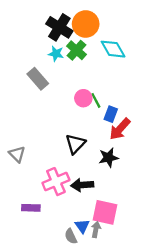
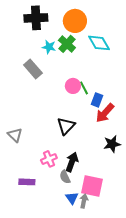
black cross: (59, 27) -> (36, 18), moved, turned -35
black star: (108, 158) -> (112, 144), moved
pink cross: (56, 182) -> (49, 159), size x0.7
black arrow: (82, 185) -> (72, 162), turned 114
gray semicircle: (71, 236) -> (65, 177), moved

